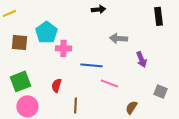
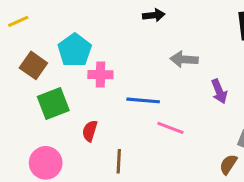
brown square: (19, 42) -> (33, 65), turned 30
green square: (20, 81) -> (53, 103), moved
brown semicircle: (131, 107) -> (228, 164), moved

